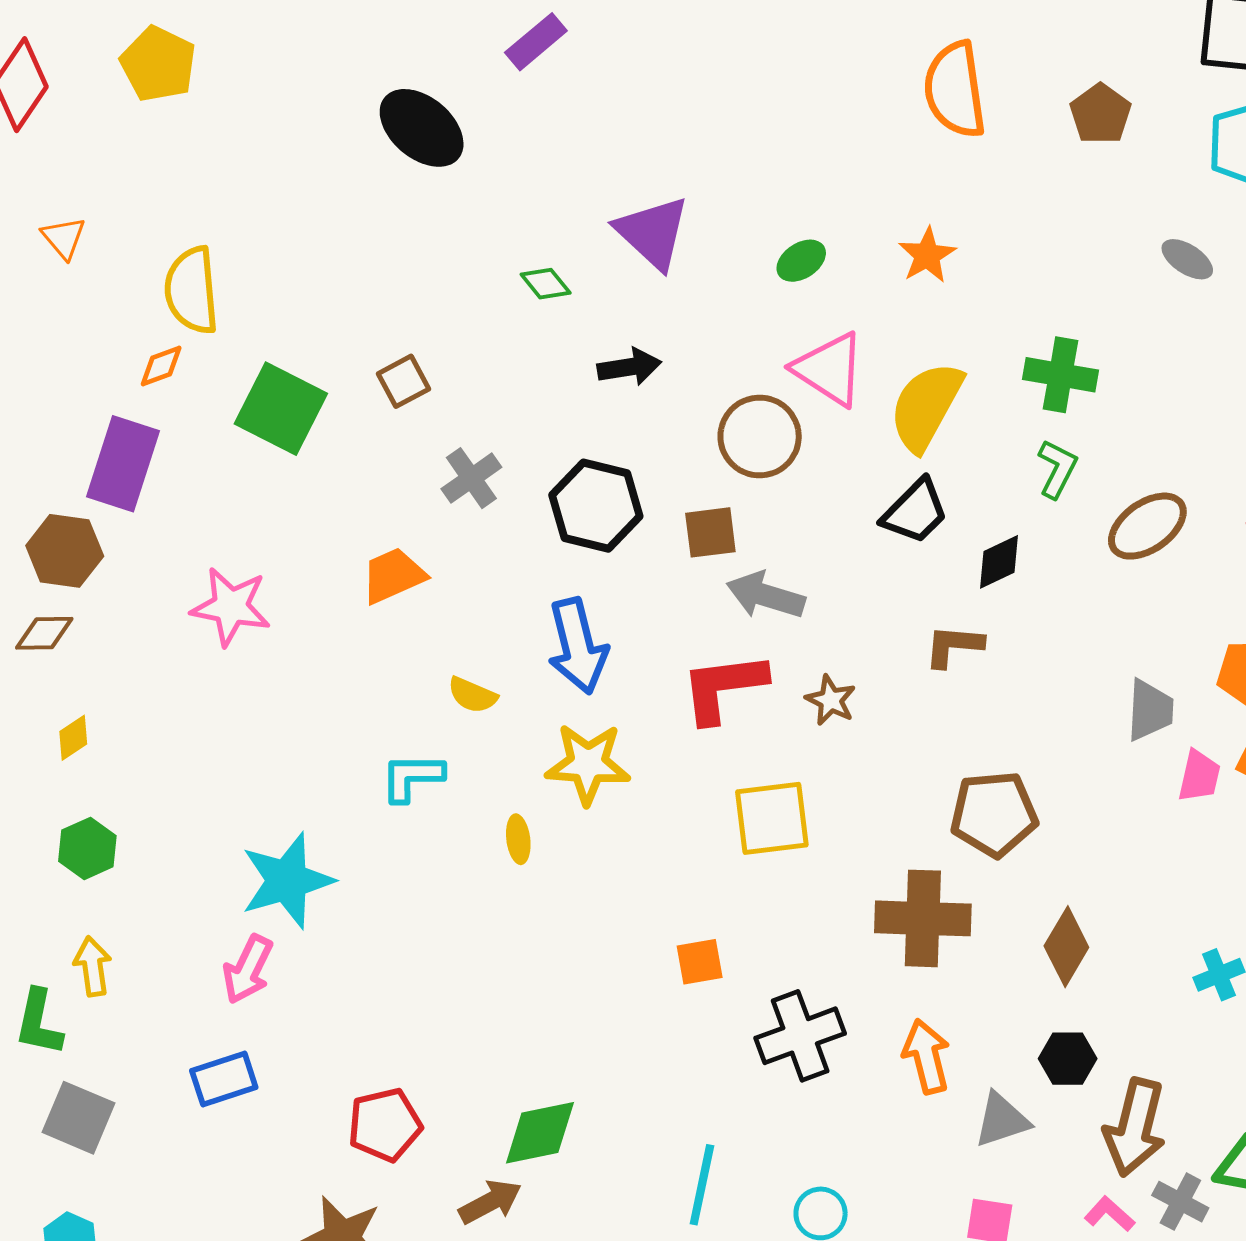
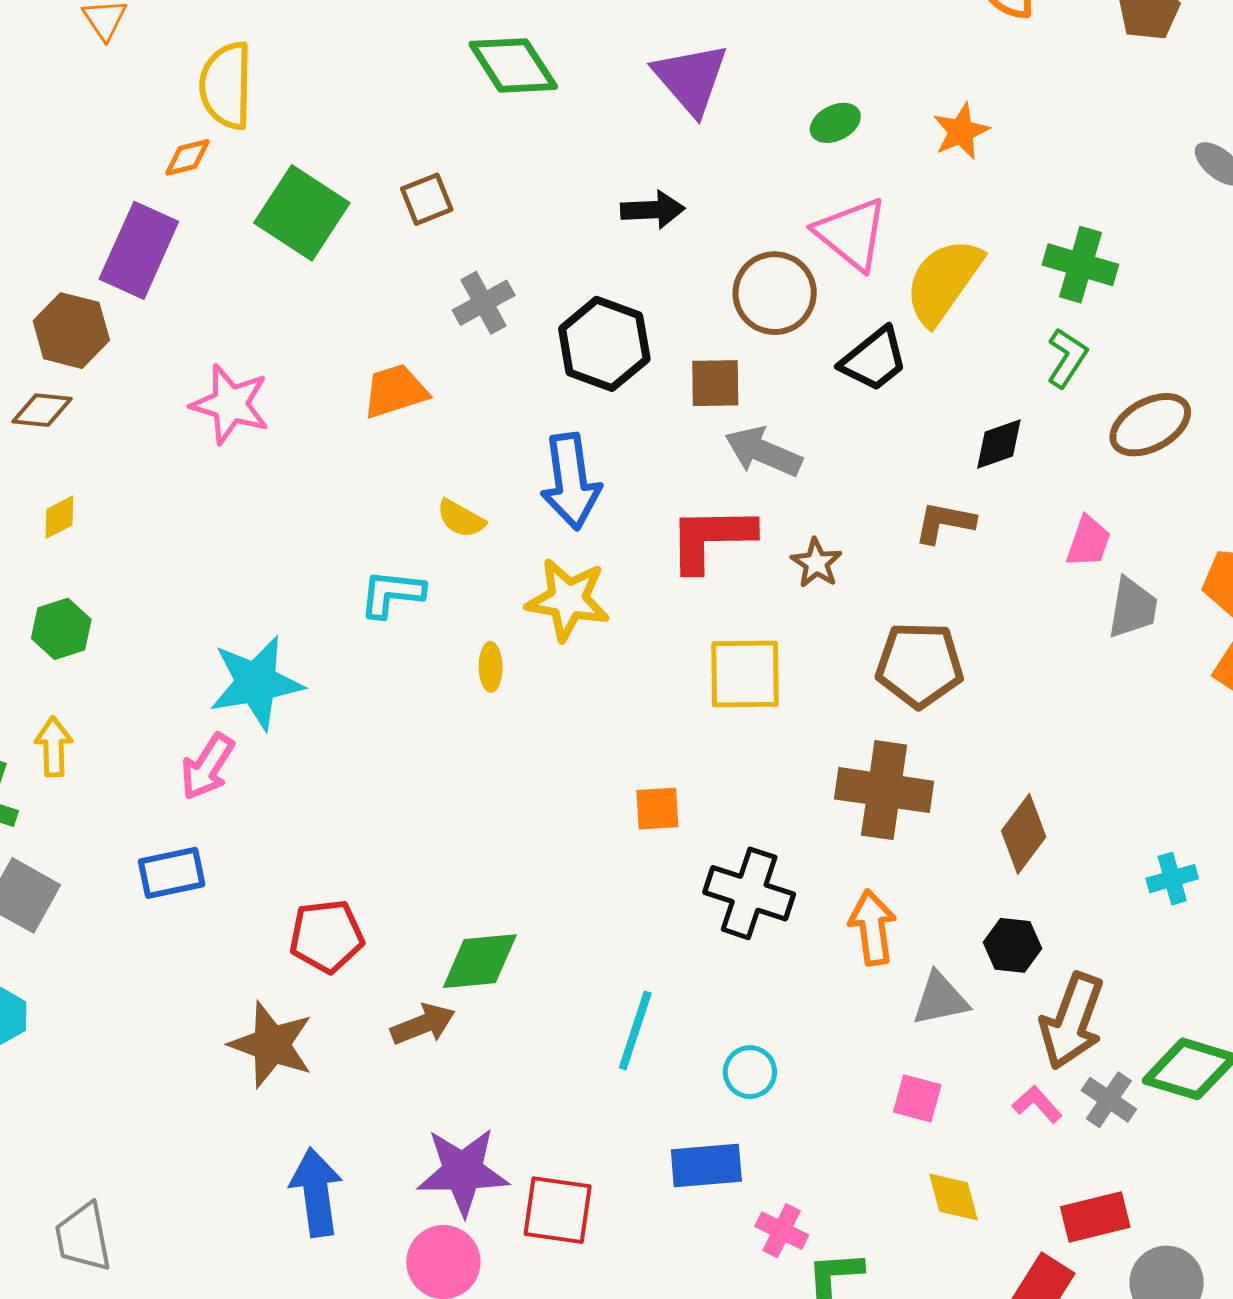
green diamond: (546, 284) -> (513, 65), moved, size x1.8
black trapezoid: (915, 512) -> (874, 359), moved
pink trapezoid: (1199, 776) -> (1088, 542), moved
brown pentagon: (994, 814) -> (920, 665), moved
black cross: (800, 1036) -> (749, 893), turned 32

